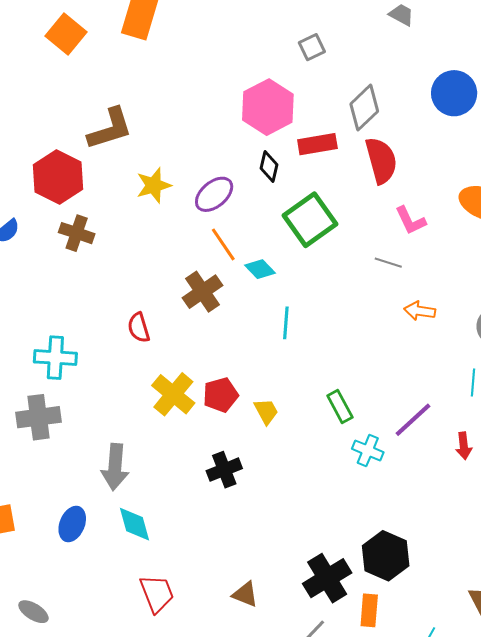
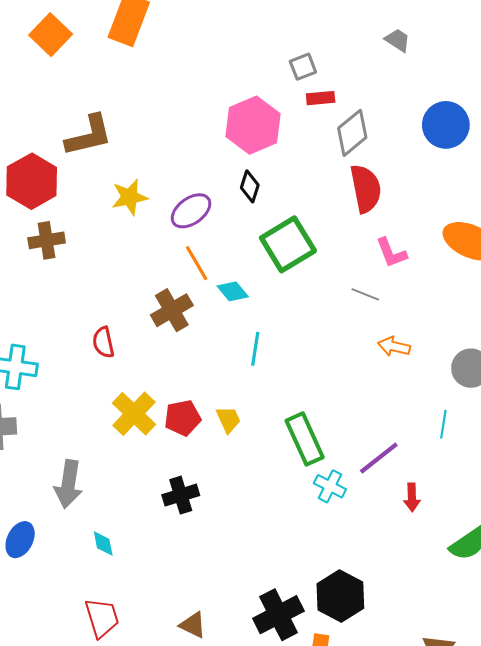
red rectangle: (317, 144) -> (321, 98), moved, size x0.7
brown cross: (77, 233) -> (47, 240), turned -32
green rectangle: (340, 407) -> (305, 439), size x1.5
yellow trapezoid: (266, 411) -> (228, 419), moved
red arrow: (464, 446) -> (412, 497), moved
cyan diamond: (135, 524) -> (103, 544), moved, size x0.7

